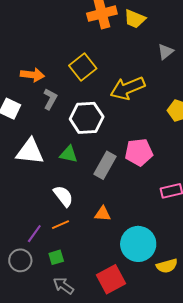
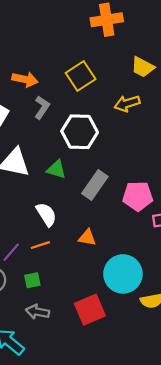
yellow trapezoid: (135, 19) -> (143, 67), moved
yellow arrow: (127, 88) -> (127, 103), size x0.7
pink pentagon: (139, 152) -> (138, 196), moved
gray arrow: (63, 286) -> (37, 312), turned -30

